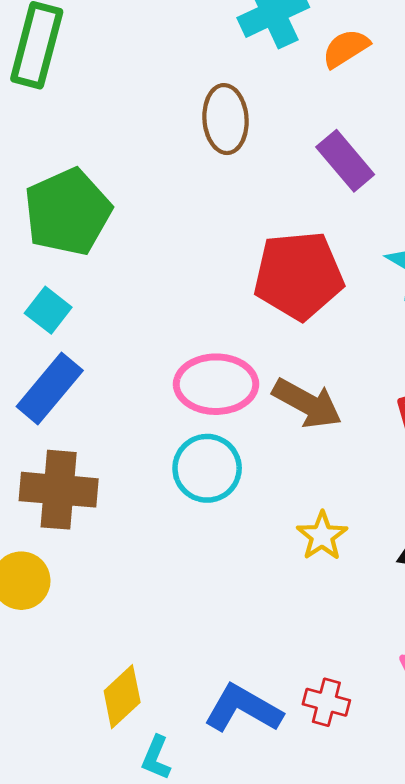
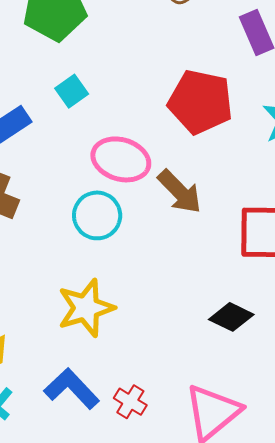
cyan square: (48, 310) -> (72, 91), moved
yellow star: (322, 536) -> (86, 308), moved, size x1.6

